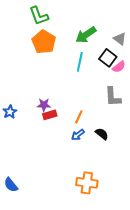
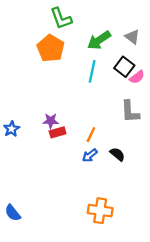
green L-shape: (39, 16) -> (61, 18), moved
gray triangle: (120, 39) -> (132, 37), moved

